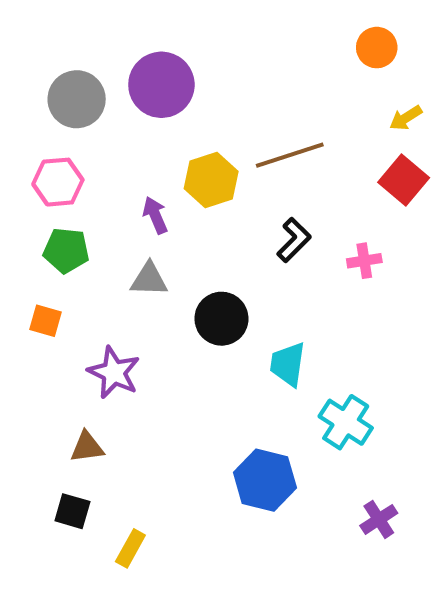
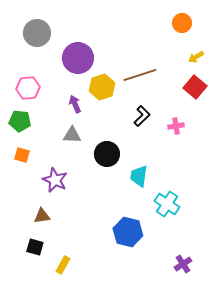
purple circle: (161, 85) -> (78, 58), moved
gray circle: (77, 99) -> (37, 33), moved
green pentagon: (66, 250) -> (20, 121), moved
purple cross: (379, 519) -> (183, 264), moved

